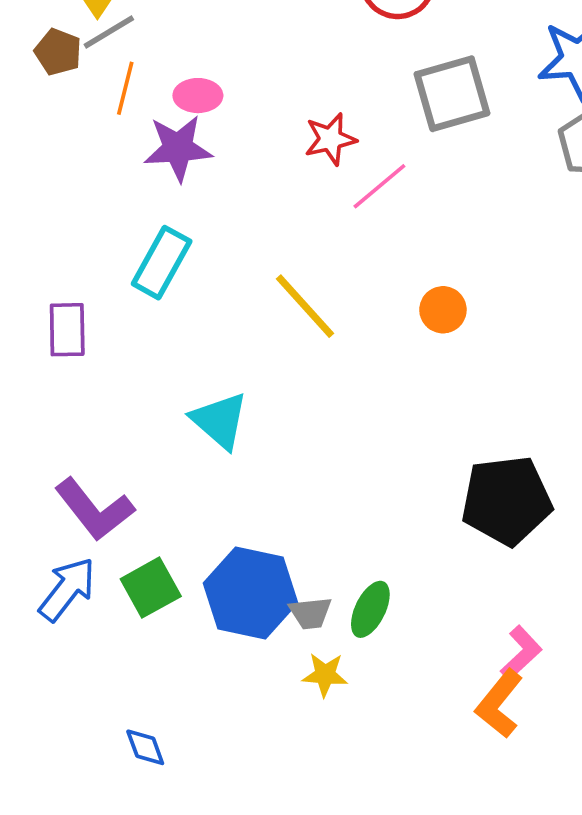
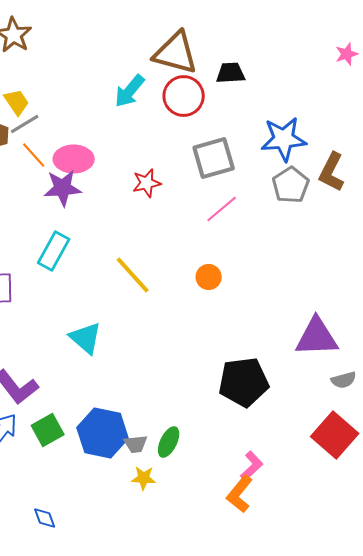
orange line: (125, 88) -> (34, 155), turned -56
pink ellipse: (198, 96) -> (74, 159), size x1.5
pink line: (379, 186) -> (222, 209), moved

